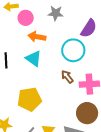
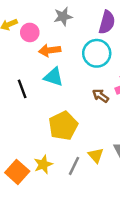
brown arrow: (67, 77) -> (101, 96), moved

